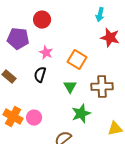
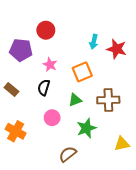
cyan arrow: (100, 15) -> (94, 42), moved
orange square: (77, 60) -> (82, 72), turned 36
green triangle: (70, 87) -> (75, 100), turned 40
pink circle: (34, 118) -> (52, 118), moved

